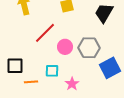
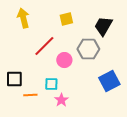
gray hexagon: (89, 48) -> (88, 49), moved
pink star: (72, 84) -> (61, 100), moved

